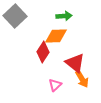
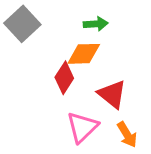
orange arrow: (82, 79) -> (127, 135), moved
pink triangle: (55, 85) -> (82, 127), size x1.6

